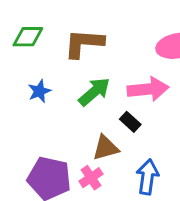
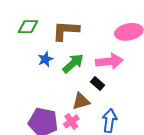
blue star: (39, 91) -> (45, 59), moved

